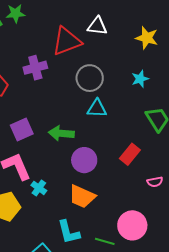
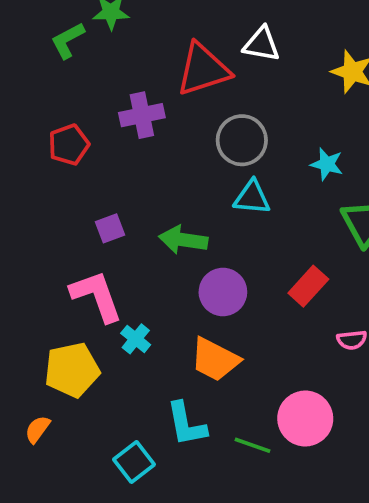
cyan star: (140, 79) -> (327, 164), moved, turned 30
purple square: (22, 129) -> (110, 228), size x0.7

